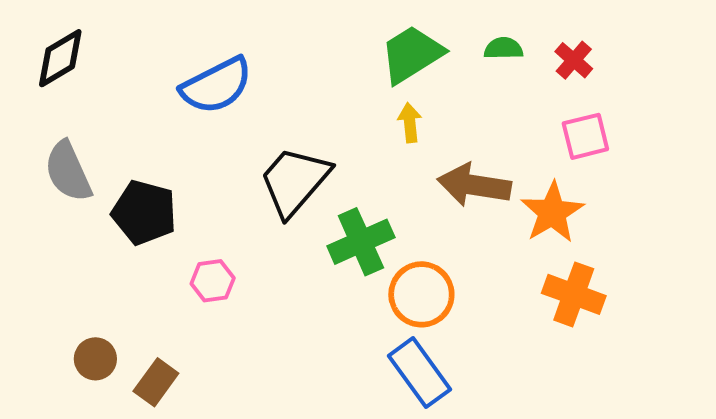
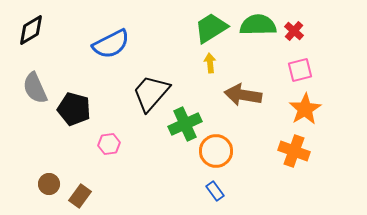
green semicircle: (503, 48) -> (258, 25), size x1.8
orange star: (552, 212) -> (305, 109), moved
blue rectangle: (420, 373) -> (215, 191), size x0.6

